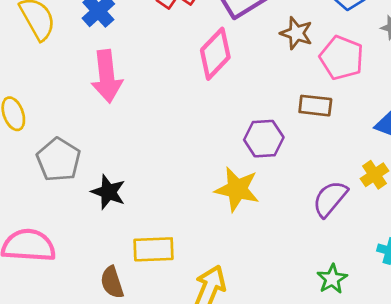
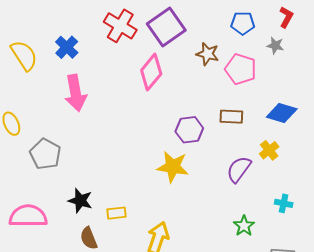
brown rectangle: (315, 106) -> (231, 117), moved
black star: (108, 192) -> (80, 201), moved
yellow rectangle: (154, 249) -> (117, 213), size x0.7

